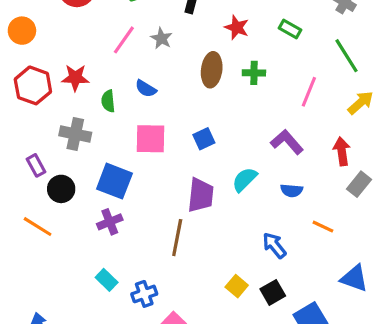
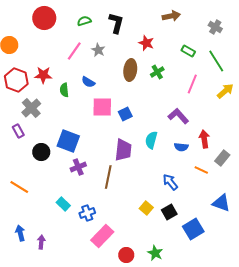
green rectangle: (290, 29) -> (188, 51), moved
green cross: (254, 73) -> (157, 72), turned -32
gray cross: (75, 134) -> (31, 108), moved, turned 36
pink square: (150, 139) -> (102, 107), moved
red arrow: (342, 151) -> (204, 139), moved
cyan semicircle: (245, 180) -> (151, 140), turned -30
gray rectangle: (359, 184) -> (222, 158), moved
black circle: (61, 189) -> (41, 152), moved
purple cross: (110, 222) -> (78, 167), moved
orange line: (38, 227) -> (19, 187), moved

